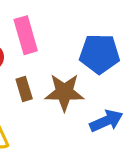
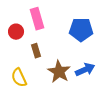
brown star: (64, 92) -> (59, 72), moved, turned 30

